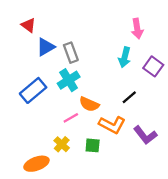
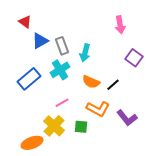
cyan arrow: (125, 57) -> (85, 53), moved
orange semicircle: (89, 104) -> (91, 82), moved
yellow cross: (62, 144) -> (54, 126), size x1.5

